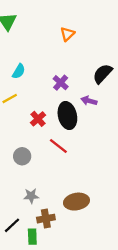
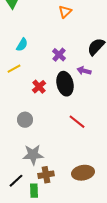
red line: (58, 146) -> (77, 122), moved
gray star: (31, 196) -> (33, 155), size x1.5
brown ellipse: (76, 202) -> (83, 173), moved

